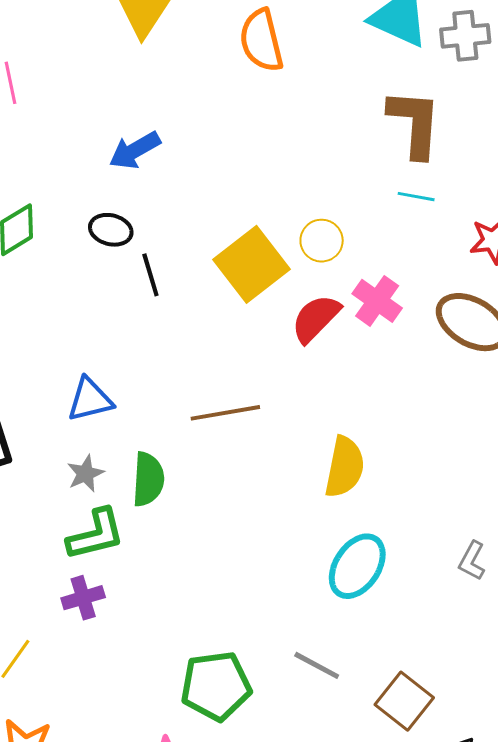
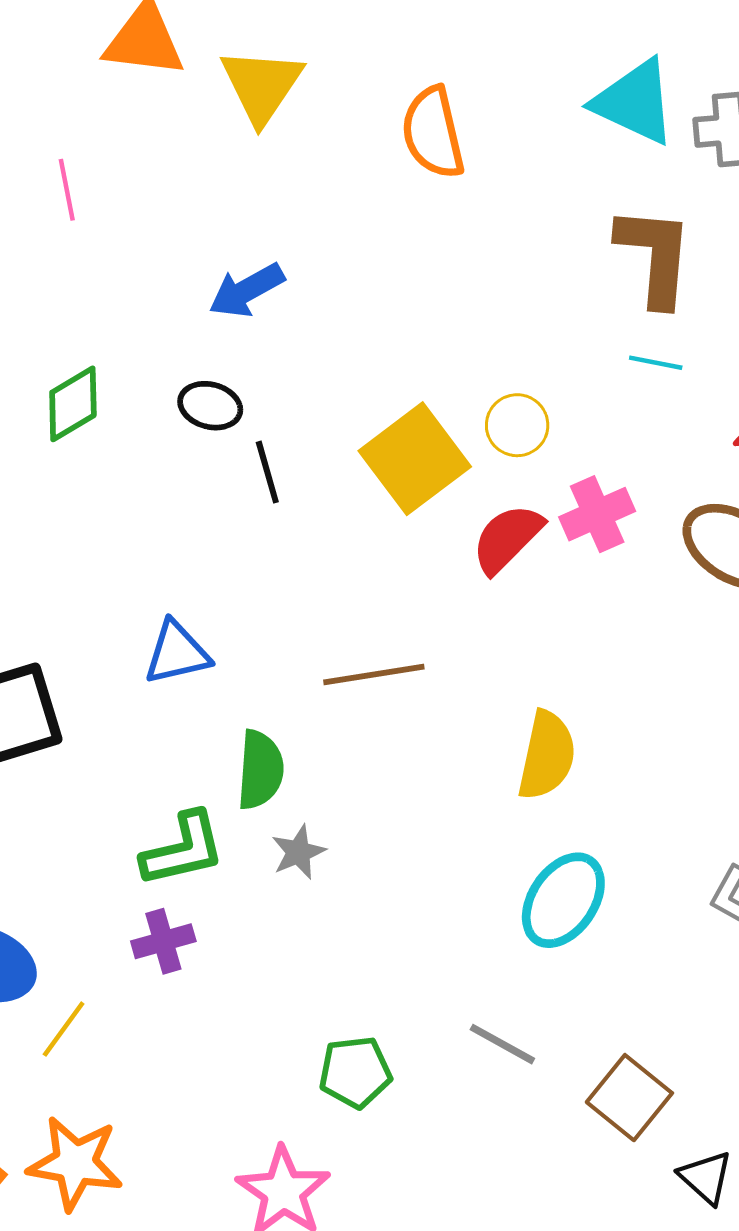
pink cross: (377, 301) -> (597, 514), turned 30
gray star: (85, 474) -> (298, 852), moved
green pentagon: (216, 686) -> (355, 1072), size x0.7

